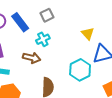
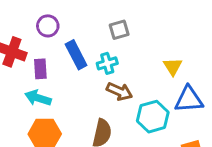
blue rectangle: (20, 22) -> (76, 55), moved
brown arrow: (32, 58) -> (119, 91), moved

